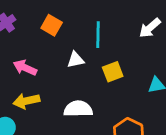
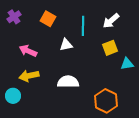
white arrow: (150, 28) -> (111, 21), moved
yellow square: (113, 72) -> (110, 48), moved

